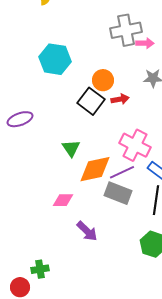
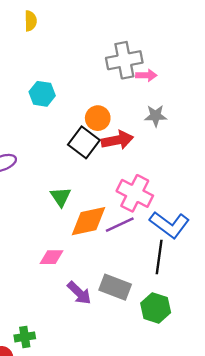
cyan hexagon: (55, 59) -> (42, 94), size x0.7
red arrow: (120, 99) -> (117, 140), size x1.5
gray rectangle: (118, 193) -> (115, 287), moved

